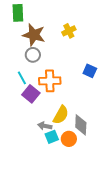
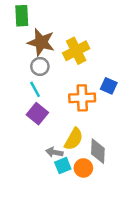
yellow cross: (69, 31) -> (76, 51), moved, size x1.5
cyan line: (22, 78) -> (35, 89), moved
orange cross: (50, 81) -> (82, 98), moved

